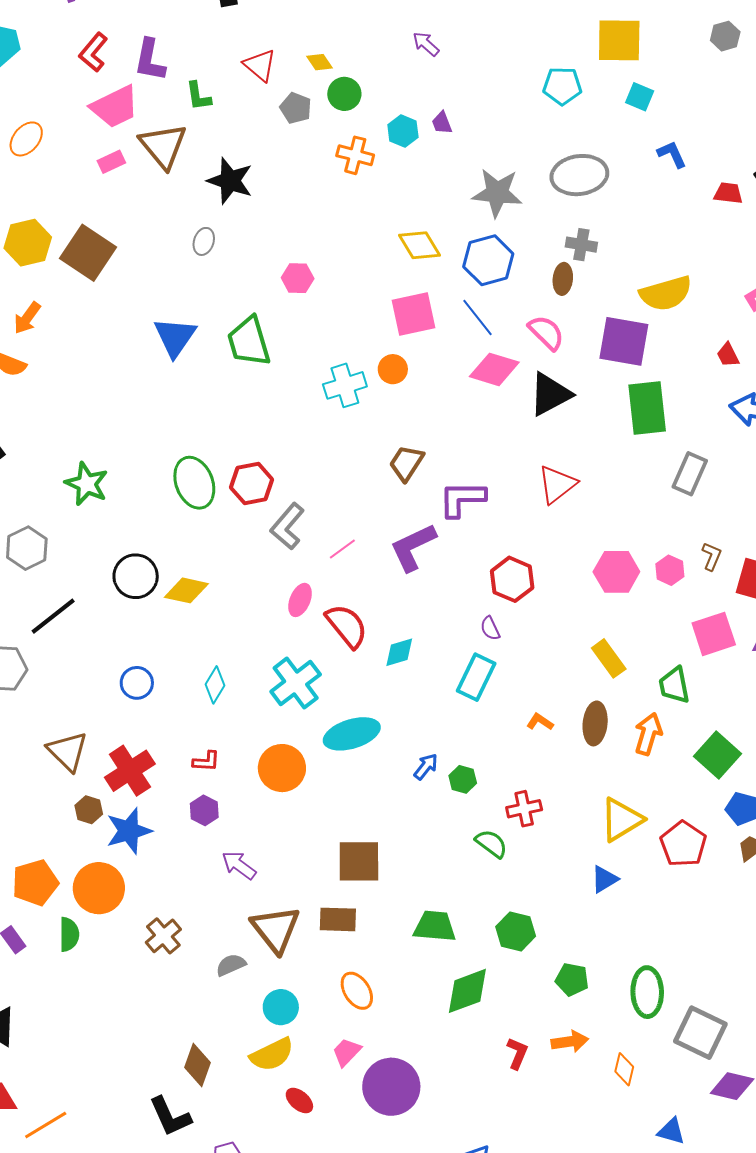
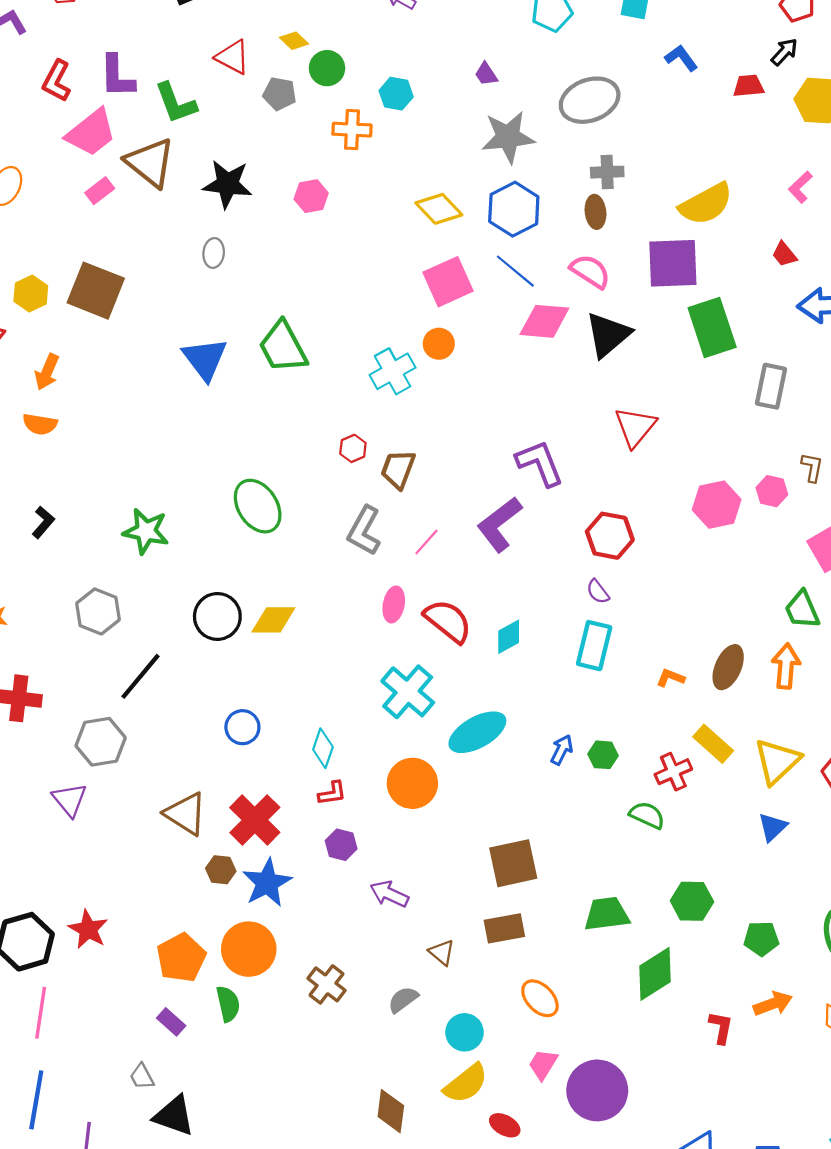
green L-shape: (198, 96) -> (176, 103), size x1.4
purple trapezoid: (442, 123) -> (486, 74), moved
yellow hexagon: (28, 243) -> (31, 293), size x0.7
pink hexagon: (298, 278) -> (311, 196), moved
brown trapezoid: (406, 463) -> (398, 469), moved
red hexagon: (252, 483) -> (353, 448), moved, size x0.6
purple L-shape: (462, 499) -> (540, 463), turned 81
yellow rectangle: (609, 658) -> (713, 744), moved
cyan diamond: (215, 685) -> (323, 748), moved
brown ellipse: (595, 723) -> (728, 667), turned 30
brown triangle: (276, 929) -> (442, 952), size x0.5

